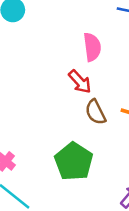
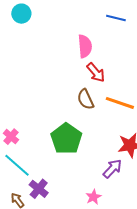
red arrow: (80, 82) -> (96, 73), moved

